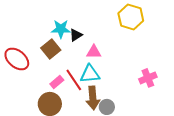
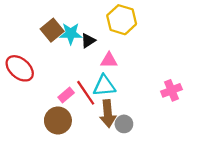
yellow hexagon: (131, 17) -> (122, 20), moved
brown square: (51, 49) -> (52, 30), moved

